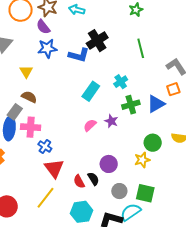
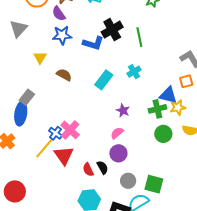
green line: (141, 48) -> (139, 37), moved
brown semicircle: (29, 97) -> (64, 75), moved
blue triangle: (156, 104) -> (168, 95), turned 42
green cross: (131, 105) -> (157, 109), moved
pink semicircle: (90, 125) -> (117, 133), moved
pink cross: (31, 127) -> (70, 130), moved, turned 36
yellow star: (142, 160) -> (178, 107), moved
yellow line: (46, 198) -> (45, 148), moved

